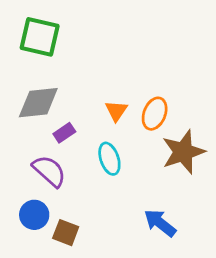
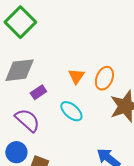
green square: (40, 37) -> (20, 22), turned 32
cyan ellipse: (109, 159) -> (71, 111), turned -30

